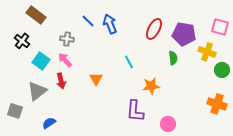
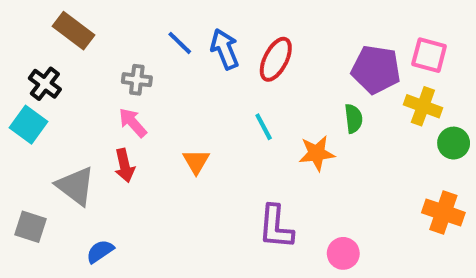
pink square: (220, 27) -> (429, 55), moved
red ellipse: (154, 29) -> (276, 59), moved
cyan square: (41, 61) -> (29, 125), moved
orange star: (151, 86) -> (317, 153), moved
gray triangle: (37, 91) -> (76, 186), turned -45

